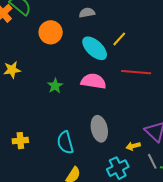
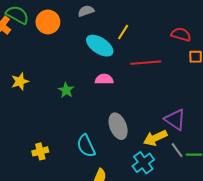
orange circle: (51, 32) -> (48, 22), moved
pink semicircle: (93, 81) -> (104, 79), size x0.7
yellow arrow: (133, 146) -> (155, 138), size x1.6

